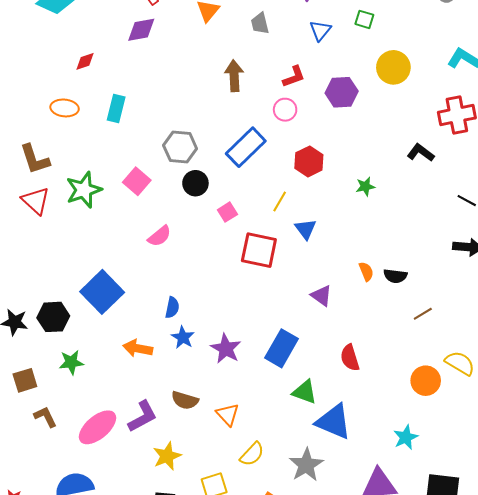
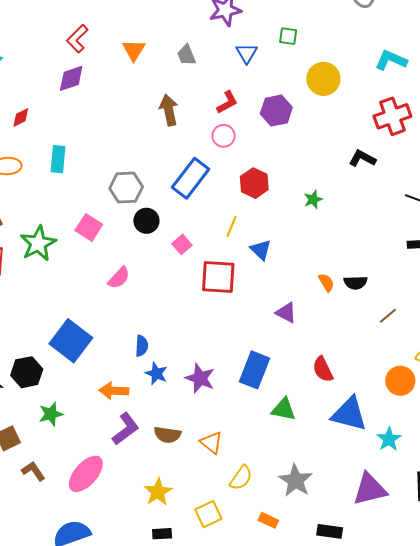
purple L-shape: (143, 416) -> (126, 429), moved
blue triangle: (334, 422) -> (349, 414), moved

